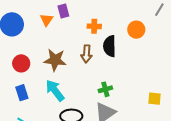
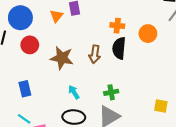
orange cross: (94, 26) -> (117, 26), moved
red circle: (21, 63) -> (30, 45), moved
cyan arrow: (55, 90) -> (74, 92), moved, size x0.6

